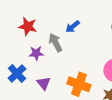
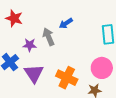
red star: (28, 26) -> (14, 18), moved
purple triangle: (44, 83) -> (34, 73), size x1.5

